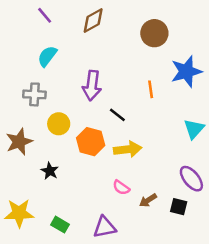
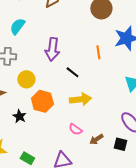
orange hexagon: (91, 142) -> (42, 101), moved

